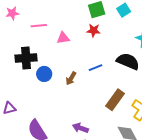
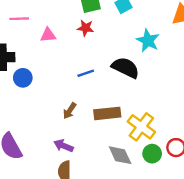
brown arrow: (71, 78) -> (70, 111), moved
brown rectangle: (115, 100) -> (107, 113), turned 45

